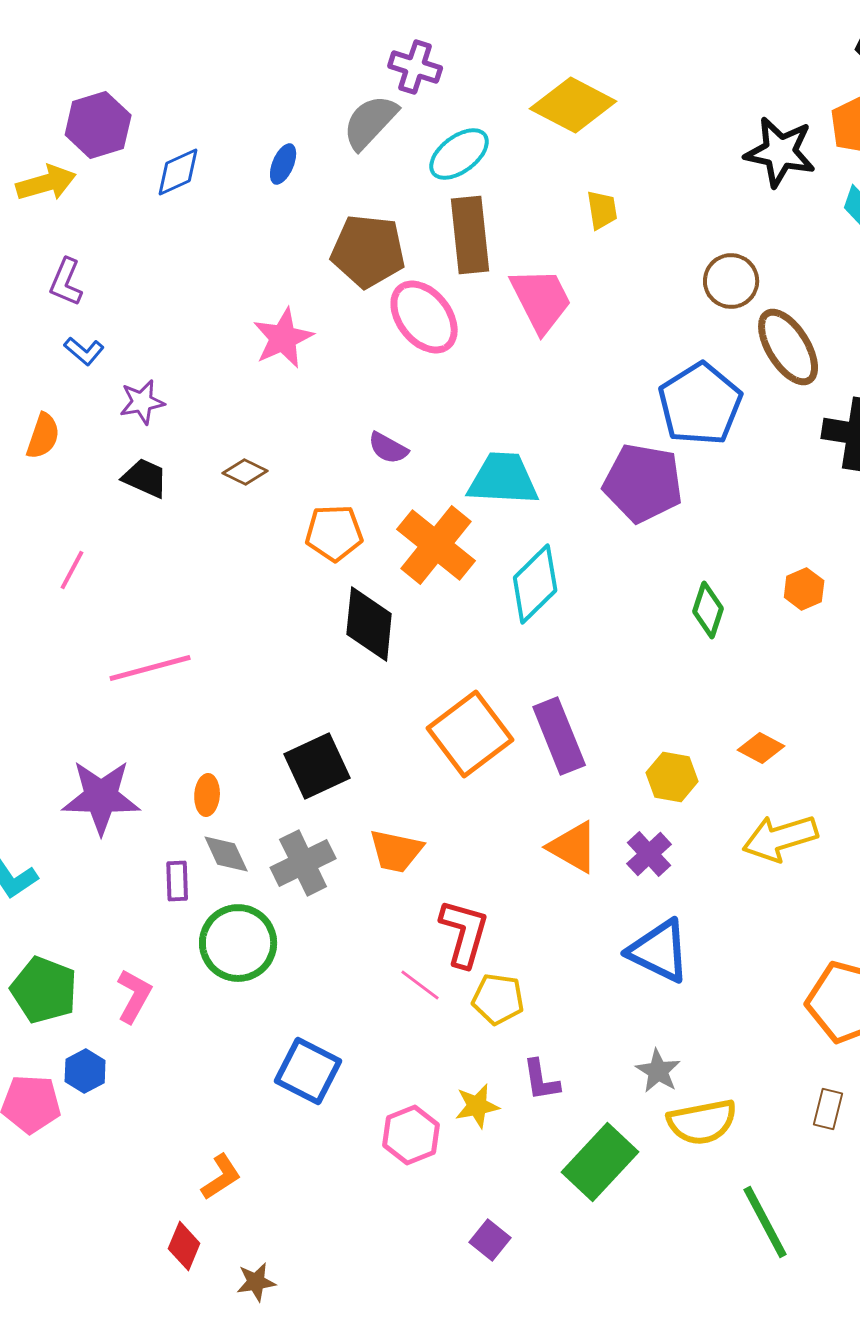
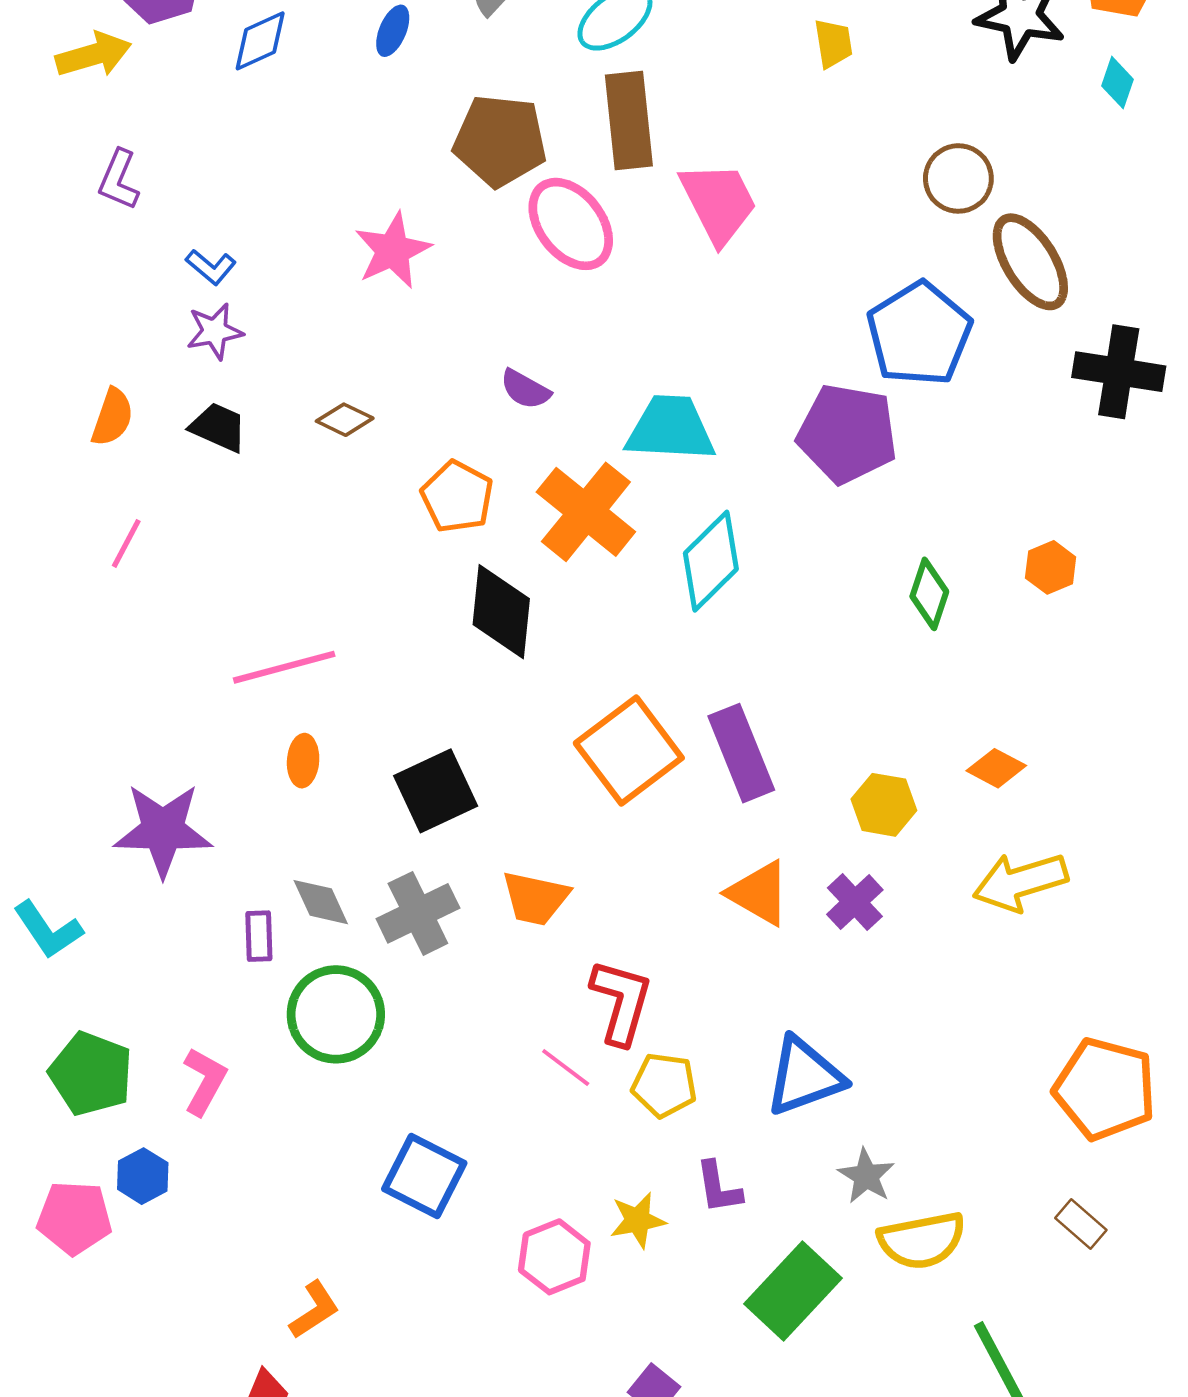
yellow trapezoid: (602, 210) -> (833, 43), moved
blue L-shape: (84, 351) -> (211, 267), moved
orange semicircle: (43, 436) -> (112, 417), moved
orange pentagon: (334, 533) -> (457, 497), turned 30
pink line: (150, 668) -> (284, 667), moved
orange ellipse: (207, 795) -> (303, 761), moved
blue triangle: (659, 951) -> (804, 1076), moved, turned -46
brown rectangle: (828, 1109) -> (1081, 1224), turned -63

